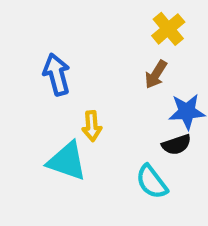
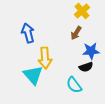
yellow arrow: (92, 126) -> (45, 58), size x1.5
cyan triangle: (67, 161) -> (33, 75), turned 30

